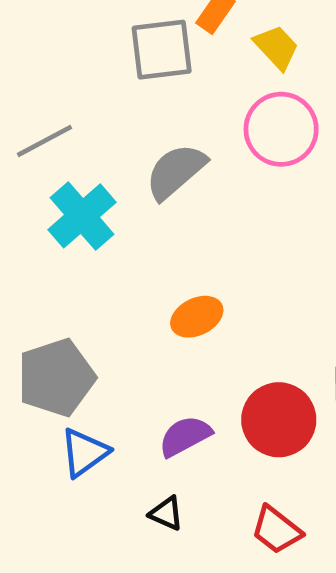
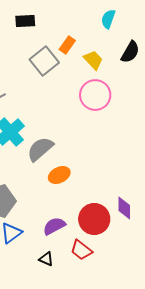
gray square: (162, 50) -> (44, 61), turned -32
gray semicircle: (176, 171) -> (40, 149), moved
red trapezoid: (276, 530) -> (81, 250), moved

